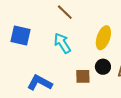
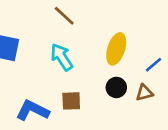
brown square: (83, 76) -> (71, 101), moved

